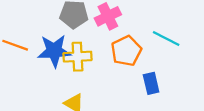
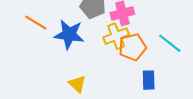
yellow cross: (78, 57) -> (116, 36), moved, turned -30

